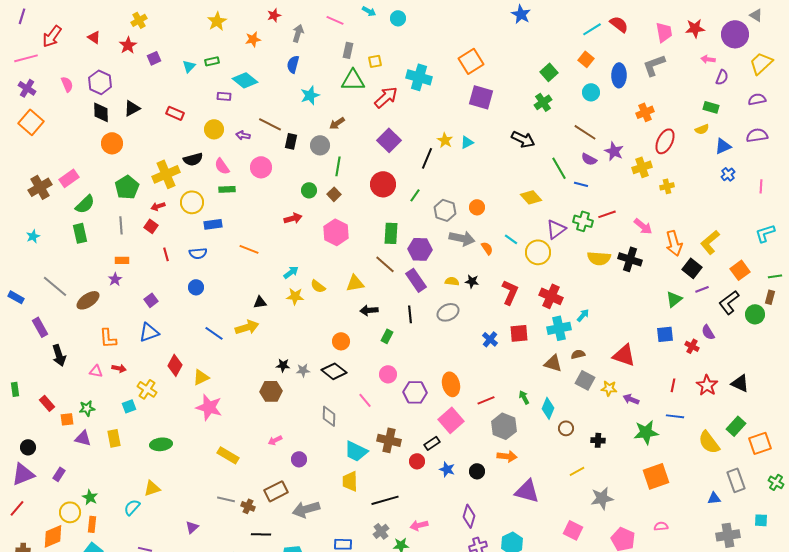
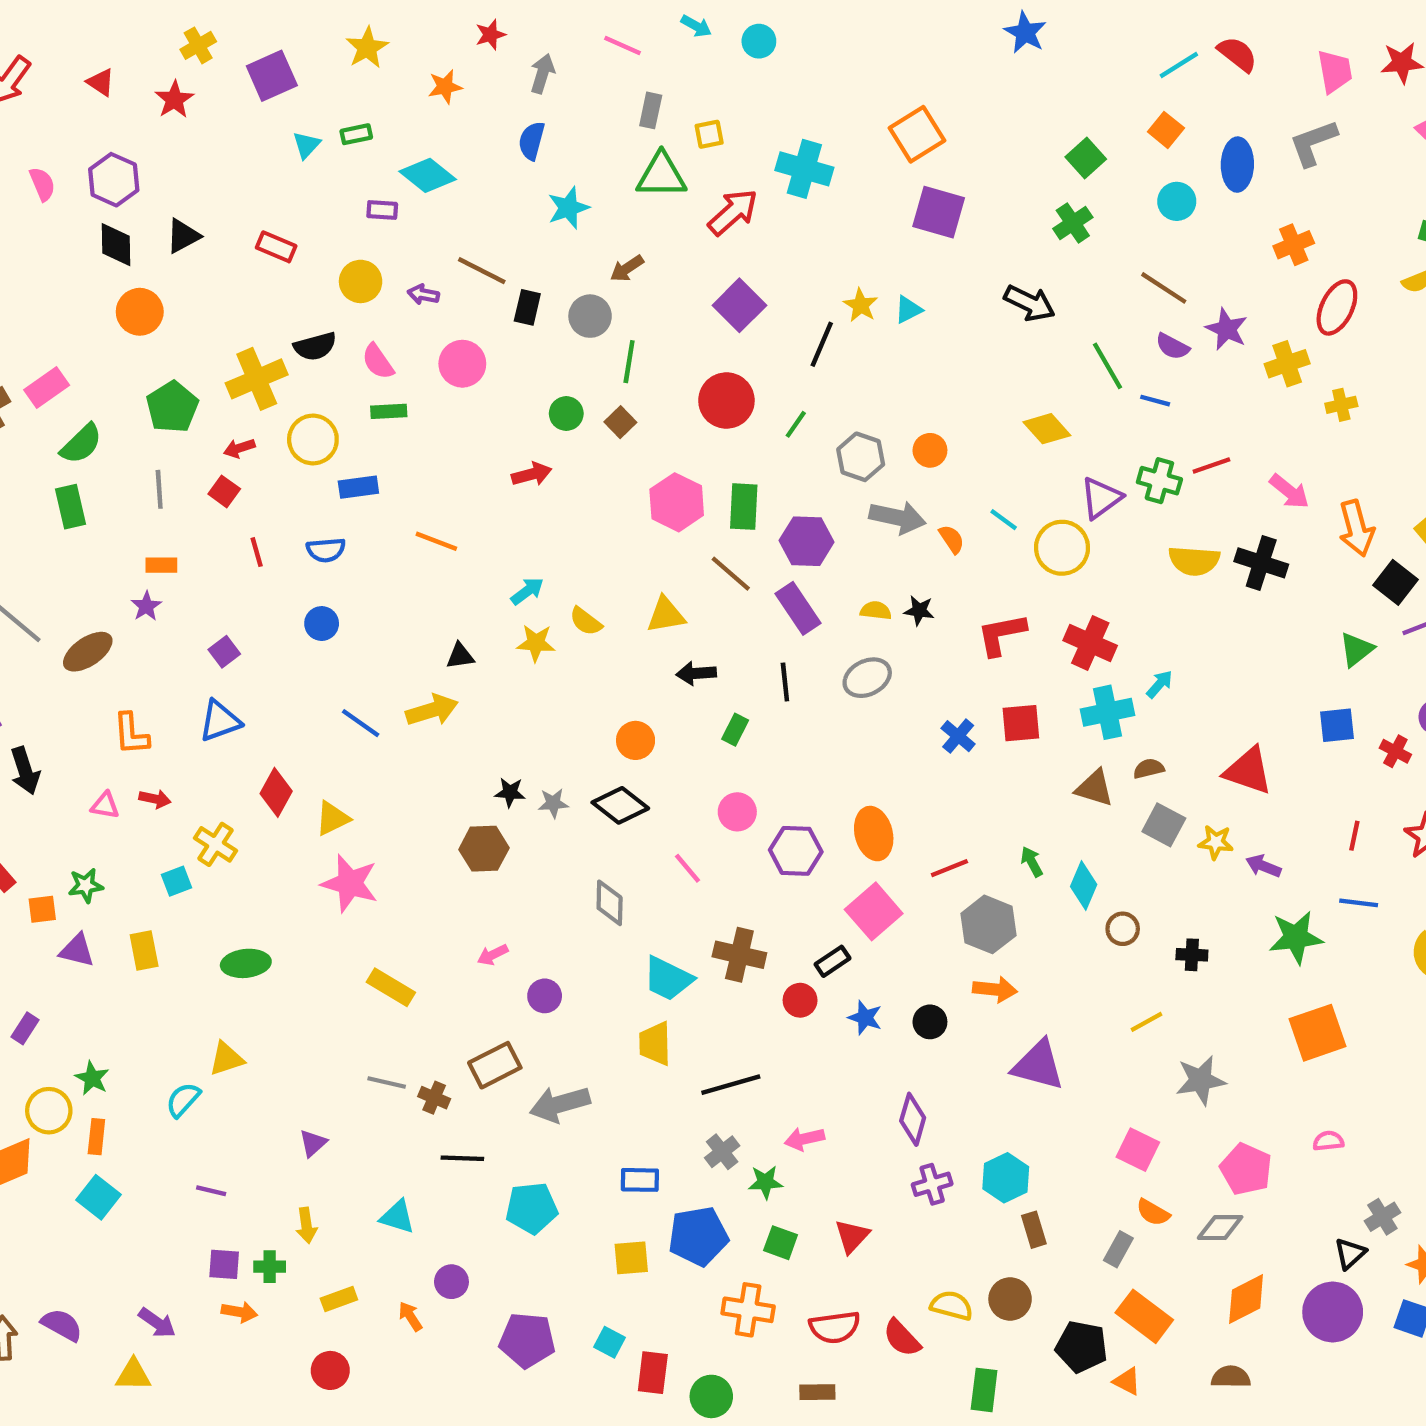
purple square: (154, 58) -> (272, 76), moved, size x1.6
pink hexagon: (336, 232) -> (677, 502), moved
red L-shape: (510, 292) -> (1001, 634), turned -125

